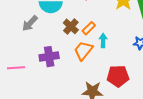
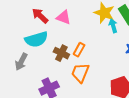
cyan arrow: (103, 40) -> (113, 26), moved

